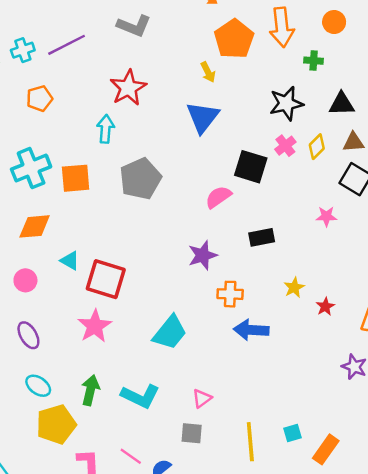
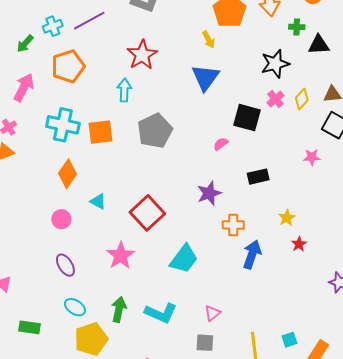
orange pentagon: (39, 99) -> (68, 66), size x1.5
black triangle: (342, 104) -> (319, 45), moved
cyan cross: (31, 168) -> (63, 125), turned 36
pink semicircle: (218, 197) -> (221, 144), size x0.7
orange diamond: (35, 226) -> (67, 174), turned -48
red square: (106, 279) -> (147, 213), moved, turned 32
red star: (325, 307) -> (299, 244), moved
blue arrow: (251, 330) -> (252, 254), turned 108

